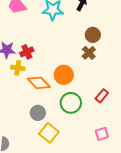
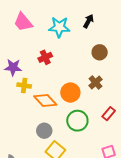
red cross: (27, 52) -> (45, 57), moved
brown cross: (89, 53) -> (96, 82), moved

